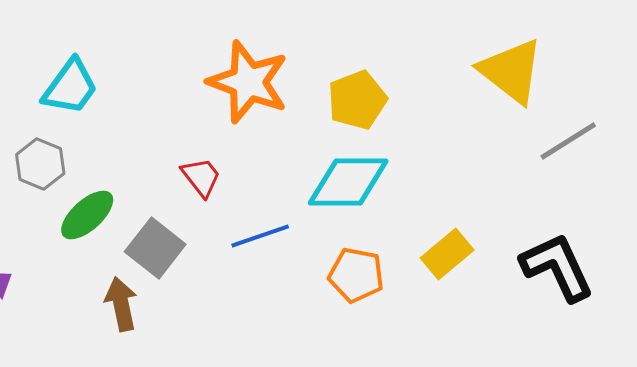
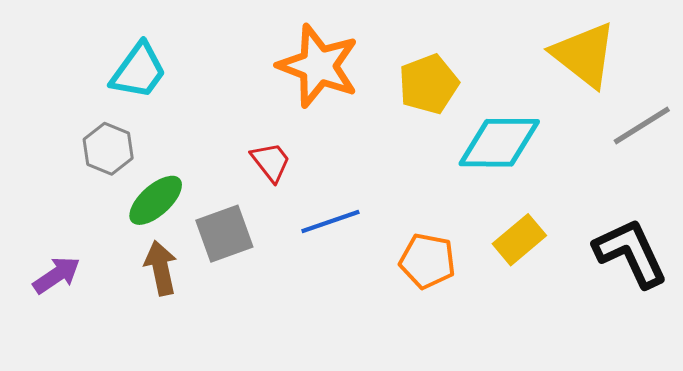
cyan diamond: (348, 182) -> (499, 143), moved
gray square: (155, 248) -> (224, 234), turned 32
brown arrow: (121, 304) -> (161, 268), moved

